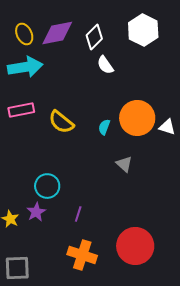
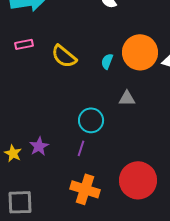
pink rectangle: (21, 110) -> (24, 44), size x0.7
gray triangle: (124, 164) -> (127, 98), turned -42
cyan circle: (47, 186) -> (91, 120), moved

